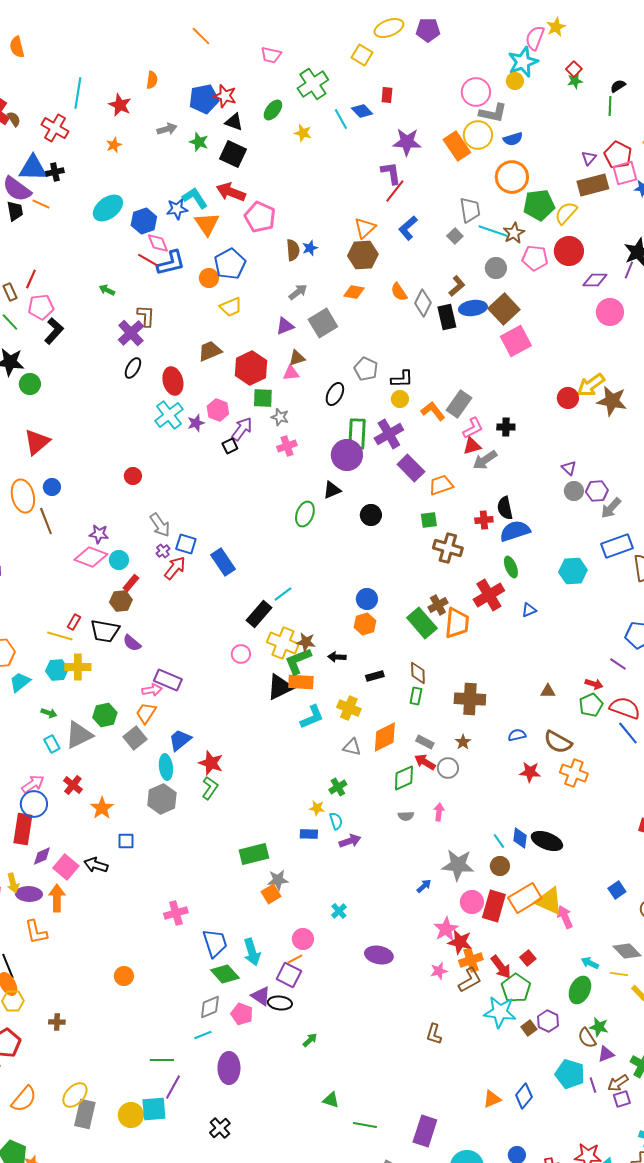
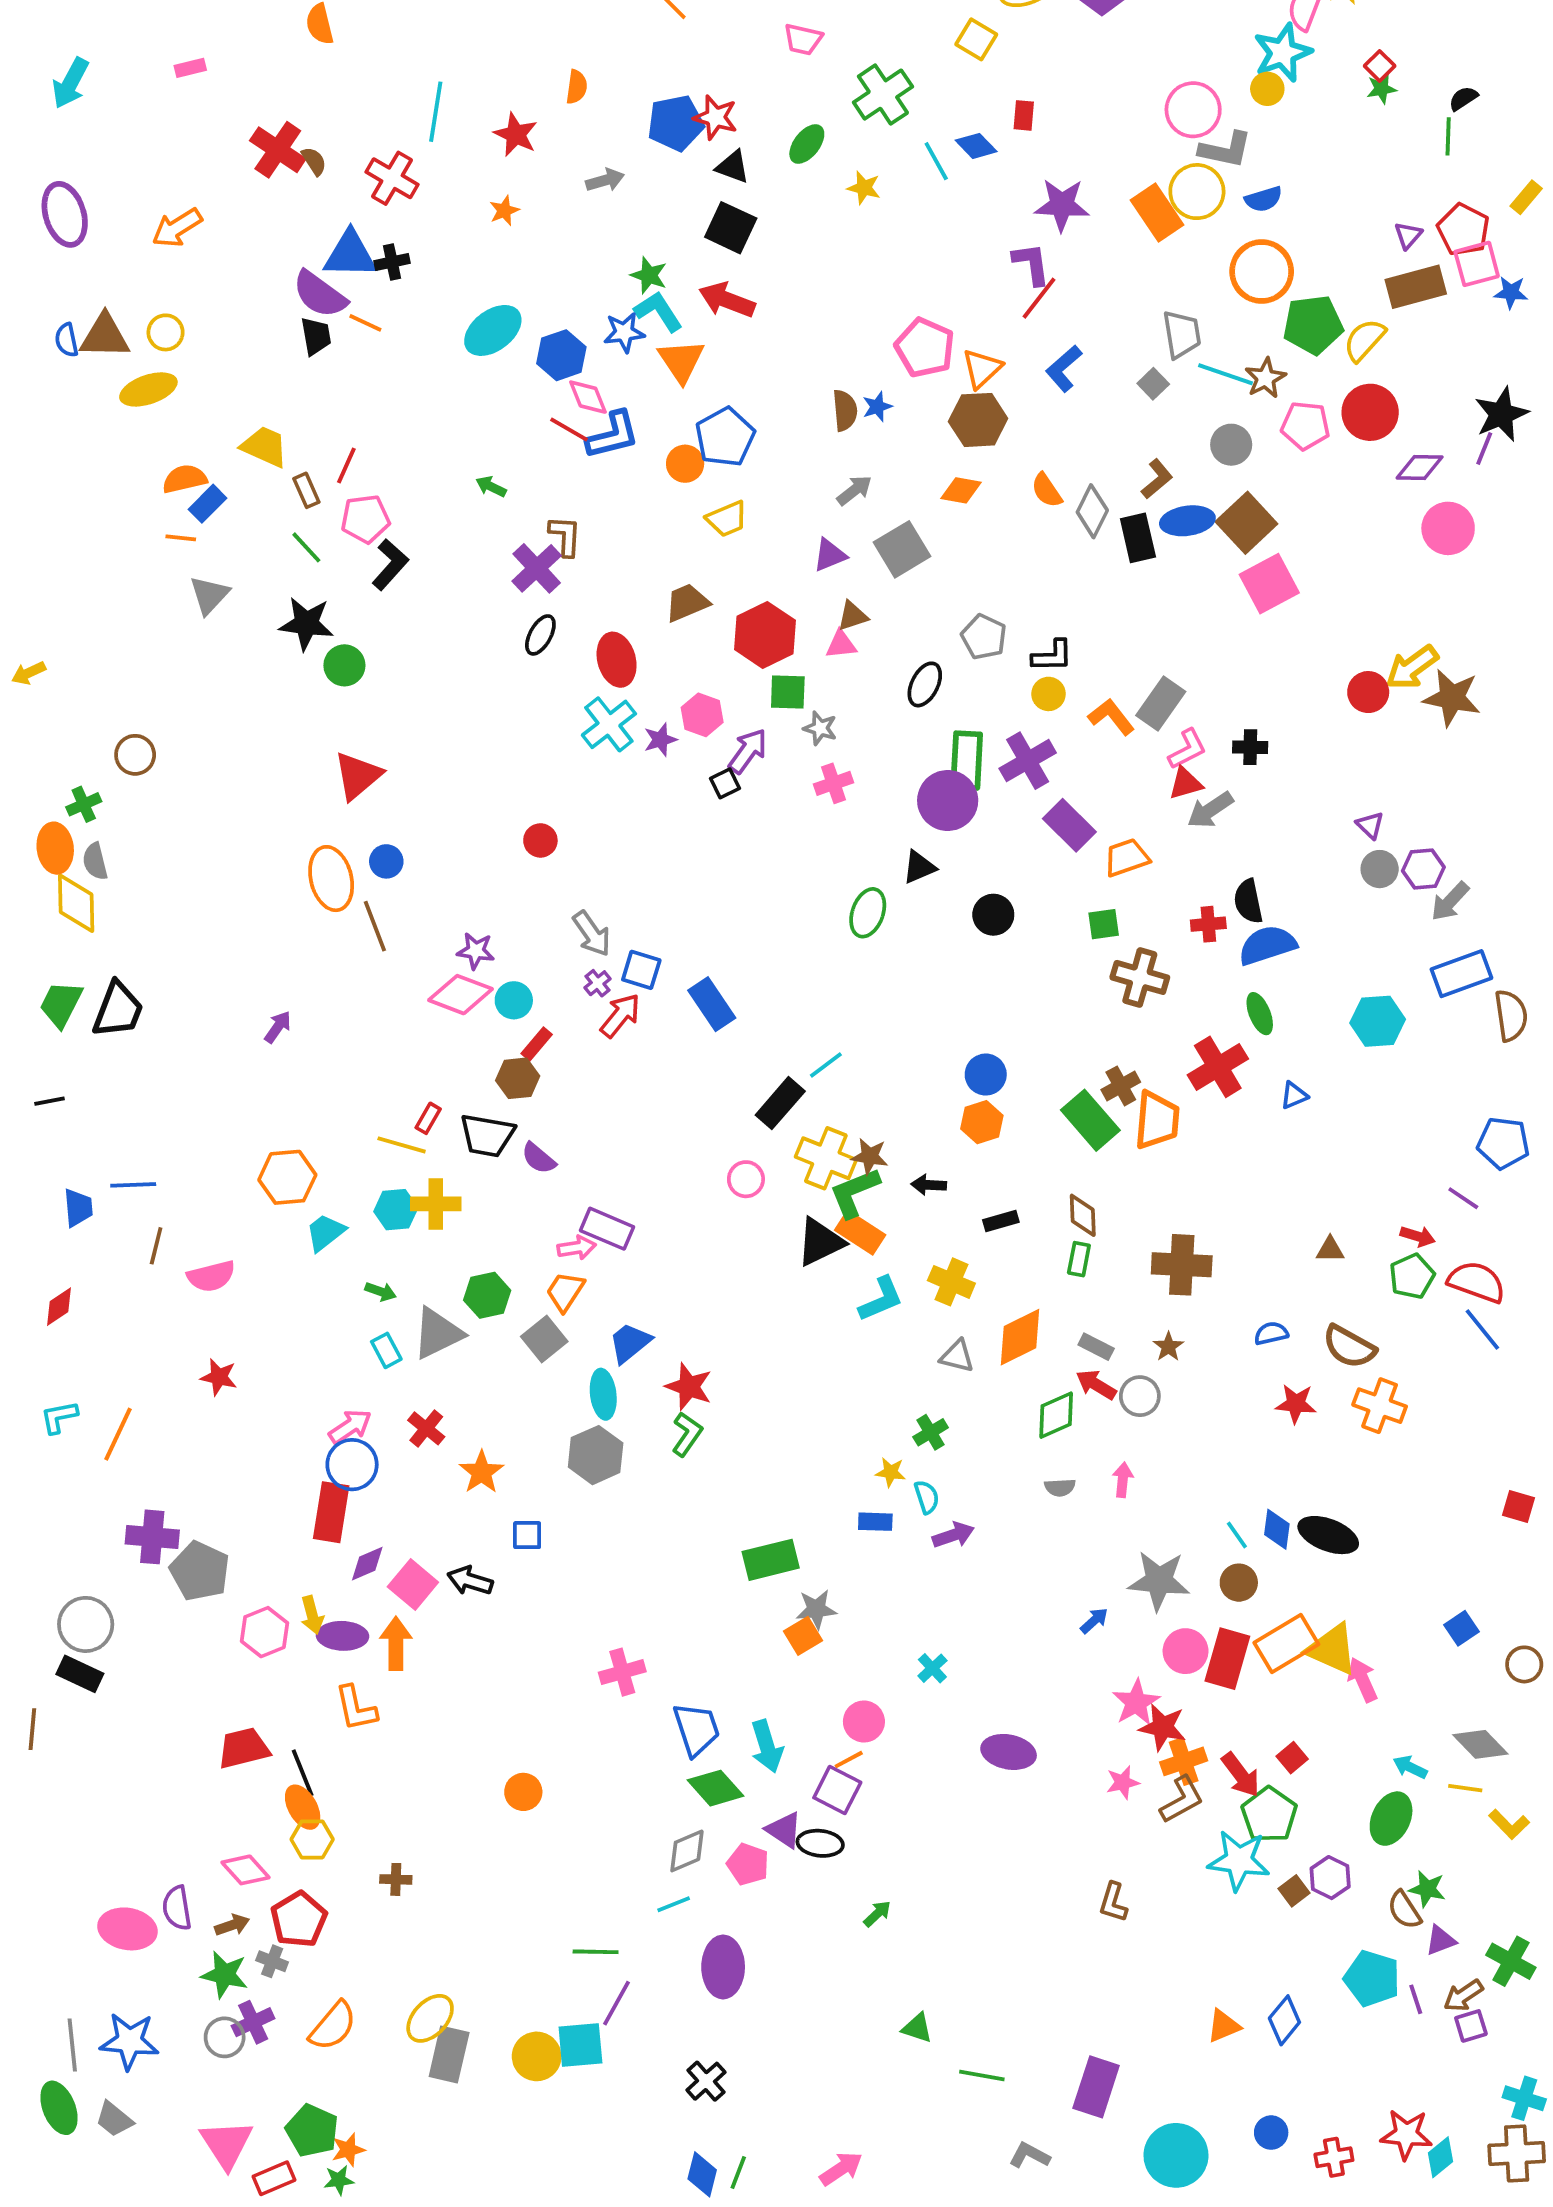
green star: (199, 142) -> (649, 275), moved
pink pentagon: (260, 217) -> (925, 348), moved
orange rectangle: (301, 682) -> (860, 1232), turned 30

